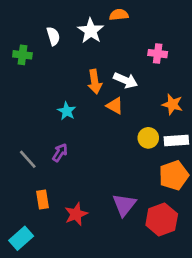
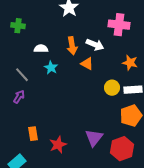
white semicircle: (53, 36) -> (41, 49), moved, turned -72
pink cross: (158, 54) -> (119, 25), size x1.5
purple arrow: (60, 153) -> (19, 97), moved
gray line: (28, 159) -> (22, 75), moved

